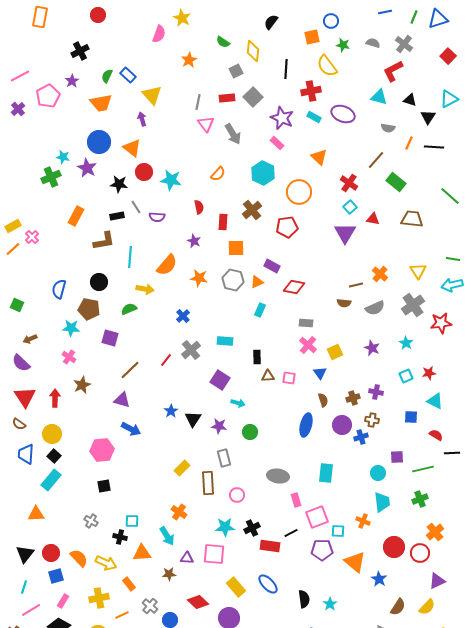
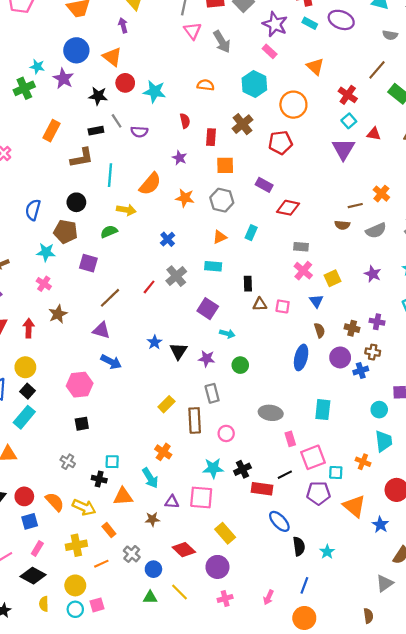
orange semicircle: (218, 174) -> (206, 85), turned -126
orange triangle: (257, 282) -> (220, 237), moved
brown cross: (353, 398) -> (352, 328), turned 32
blue ellipse: (268, 584) -> (279, 521), moved

